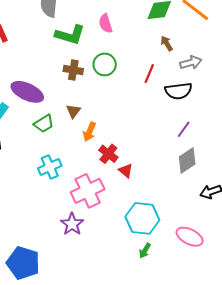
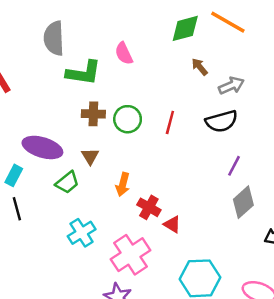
green circle: (105, 64) -> (128, 119), moved
red line: (149, 74) -> (170, 122), moved
brown triangle: (73, 111) -> (90, 156), moved

